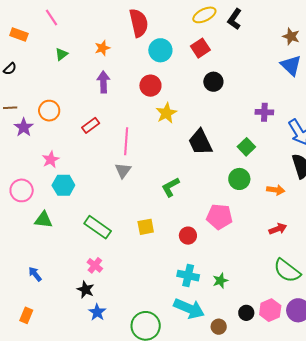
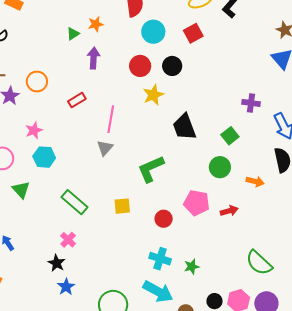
green triangle: (62, 54) -> (73, 34), moved
black circle: (213, 82) -> (172, 66), moved
green L-shape: (171, 187) -> (151, 169), size x1.4
green triangle: (43, 220) -> (21, 190), turned 36
red arrow: (278, 229) -> (229, 211), moved

